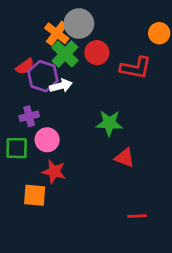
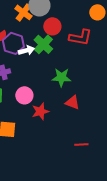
green cross: (65, 54) -> (43, 44), moved
pink circle: (47, 140) -> (24, 95), moved
red star: (54, 172) -> (40, 111), moved, turned -30

